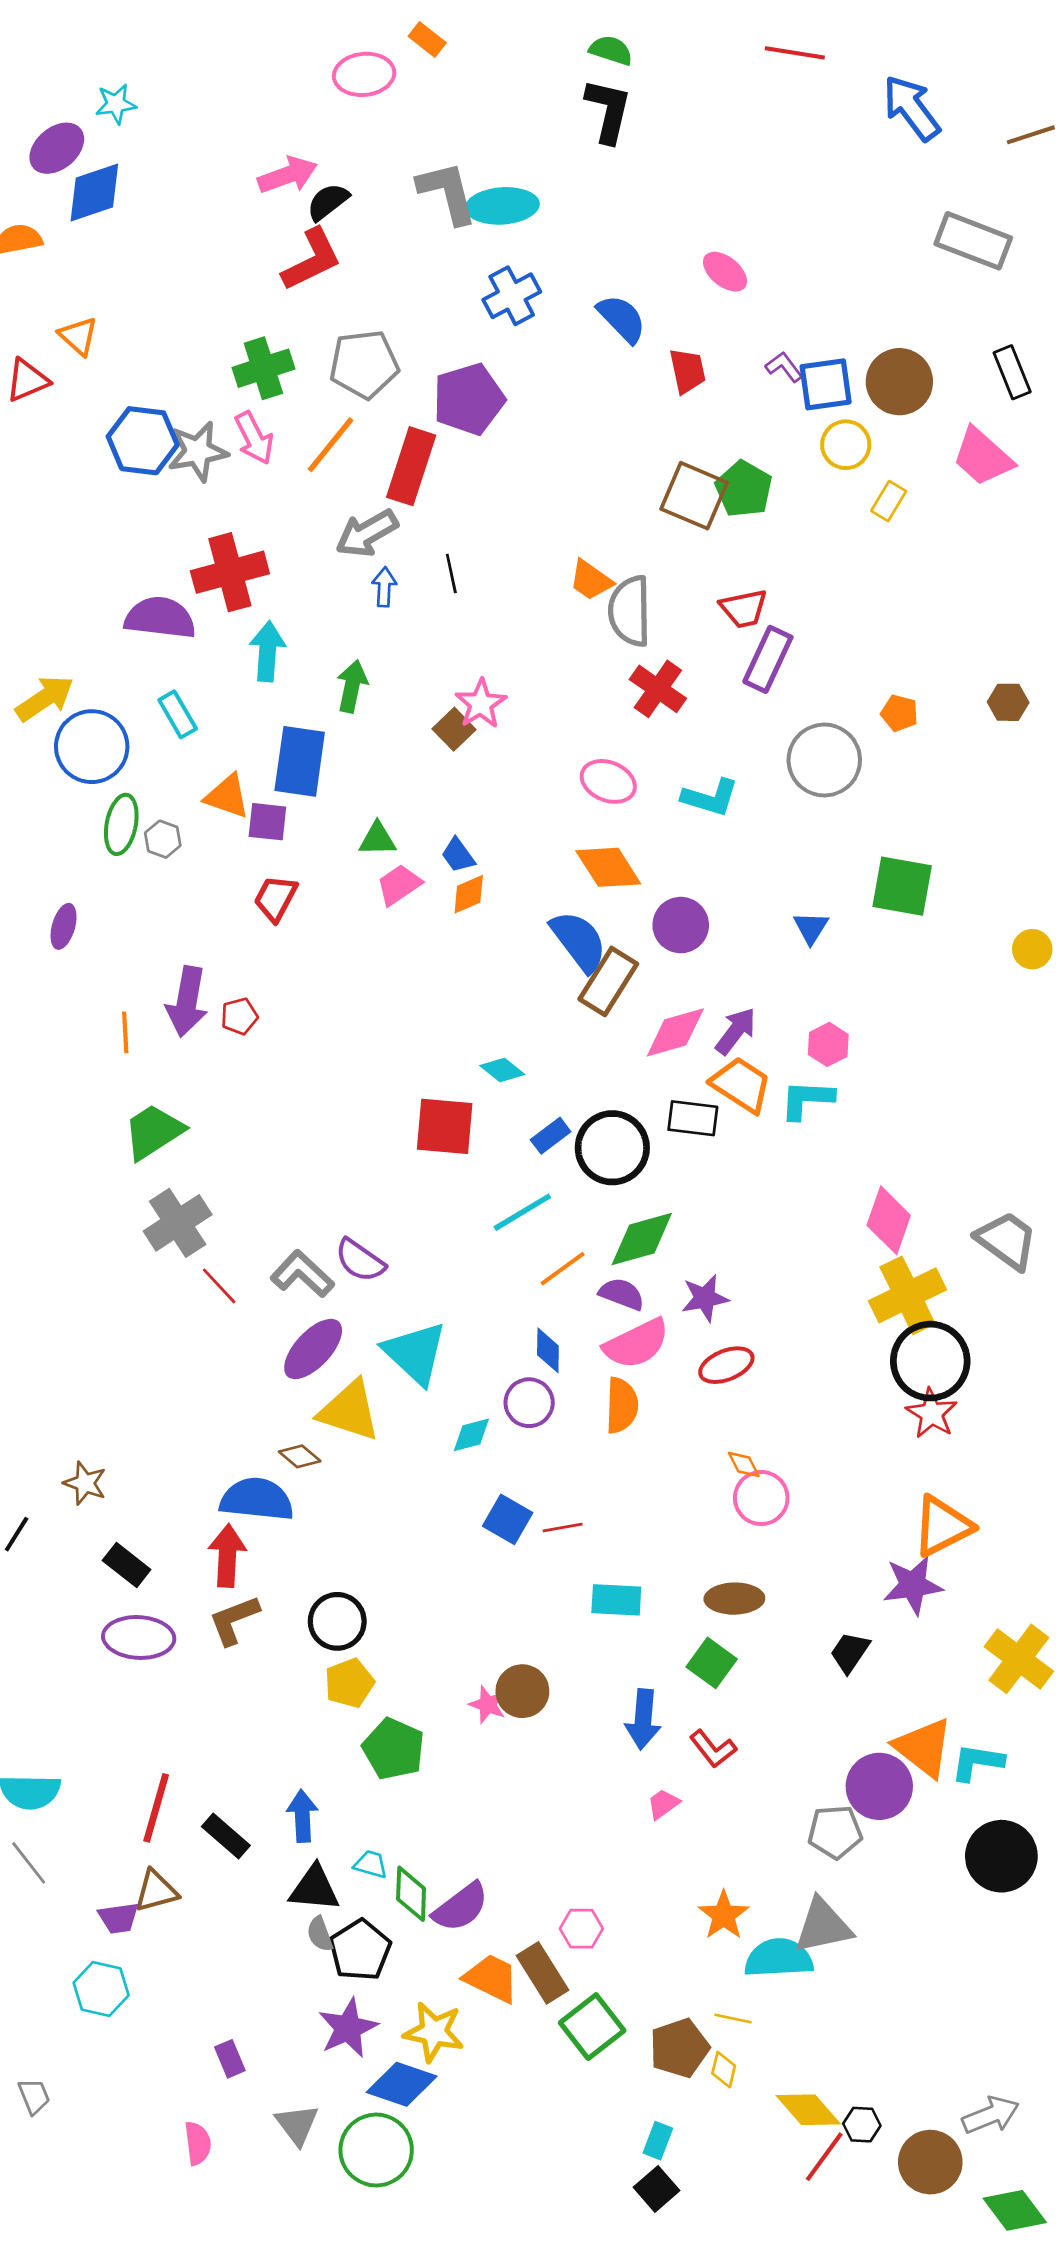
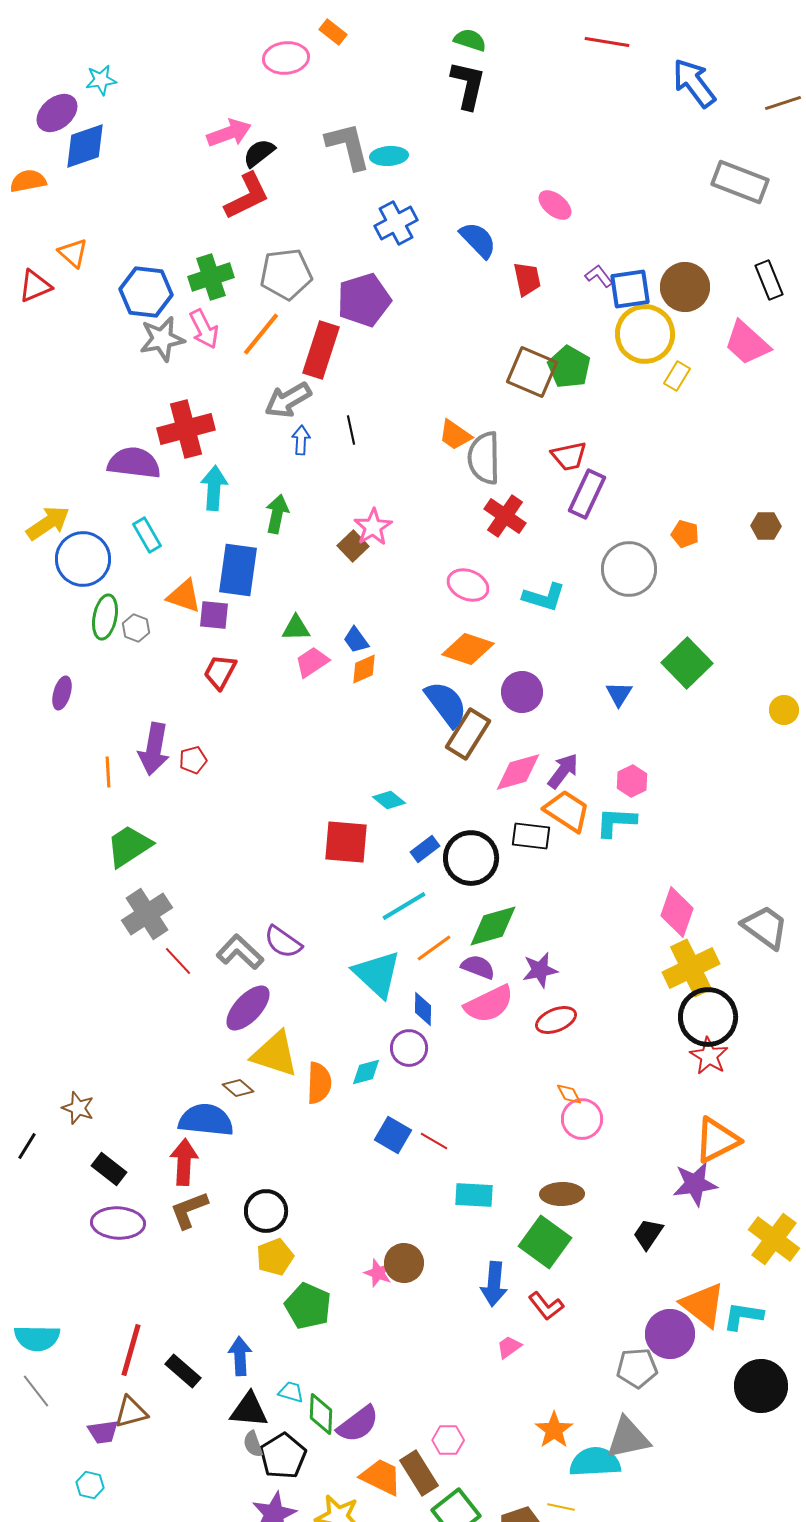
cyan ellipse: (502, 206) -> (389, 156), size x0.7
blue hexagon: (143, 441) -> (146, 292), moved
yellow circle: (846, 445) -> (645, 334), size x1.6
orange diamond: (608, 867) -> (468, 649), turned -39
green square: (902, 886) -> (687, 663), turned 36
cyan triangle: (415, 1353) -> (377, 974), moved
orange semicircle: (622, 1405) -> (319, 1083), moved
red line: (563, 1527) -> (434, 1141), turned 40
green square: (712, 1663) -> (545, 1242), size x1.4
cyan hexagon: (101, 1989) -> (90, 1485), size x0.7

